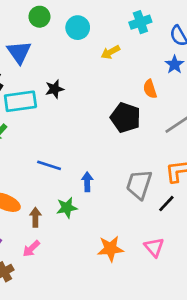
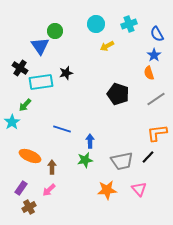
green circle: (39, 17) -> (55, 31), moved
cyan circle: (78, 28) -> (96, 24), moved
orange semicircle: (150, 89) -> (149, 73), moved
gray trapezoid: (139, 184) -> (122, 161), moved, turned -120
green star: (67, 208) -> (85, 160), moved

